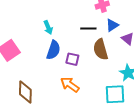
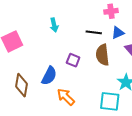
blue semicircle: (53, 50) -> (49, 76), moved
orange arrow: (70, 85) -> (66, 97), moved

